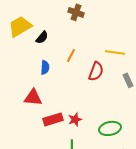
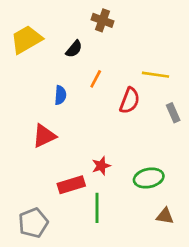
black semicircle: (42, 37) -> (74, 49), moved
red triangle: (33, 97) -> (44, 136), turned -30
red rectangle: (53, 119) -> (71, 185), moved

